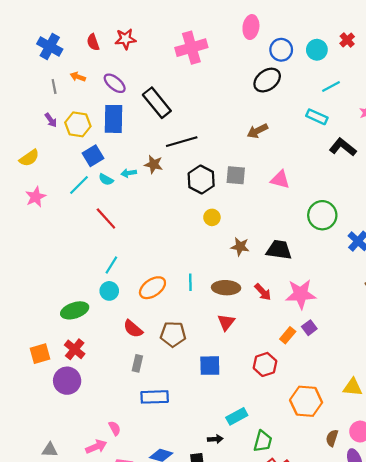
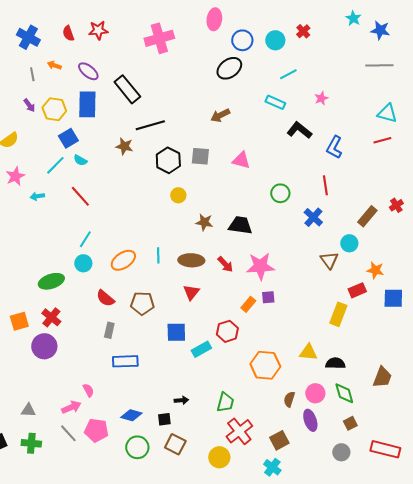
cyan arrow: (129, 173) -> (37, 196), moved
green circle: (322, 215) -> (280, 193), size x0.7
purple square: (309, 328) -> (268, 297), turned 32
cyan rectangle: (237, 416) -> (201, 349), moved

